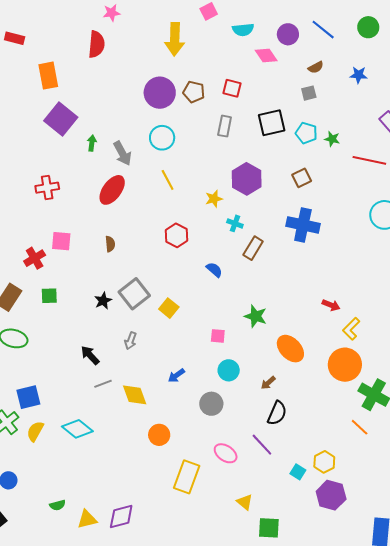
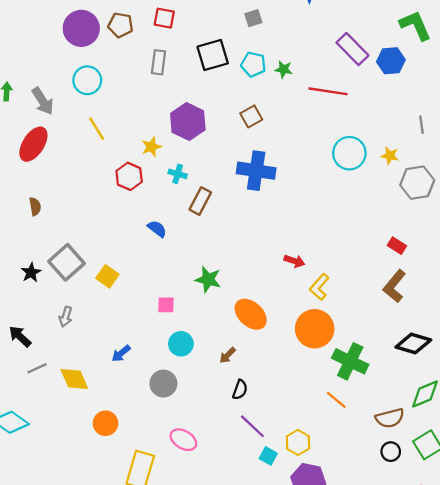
red hexagon: (176, 235) -> (129, 176), moved
black semicircle: (277, 413) -> (240, 390), size x0.7
purple line: (262, 445) -> (252, 426), moved

